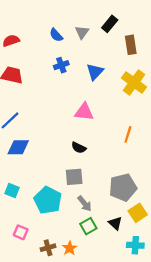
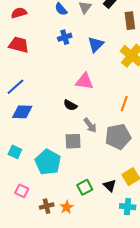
black semicircle: (79, 148) -> (70, 105), moved
gray pentagon: (123, 187) -> (118, 137), moved
gray arrow: (85, 204) -> (90, 125), moved

